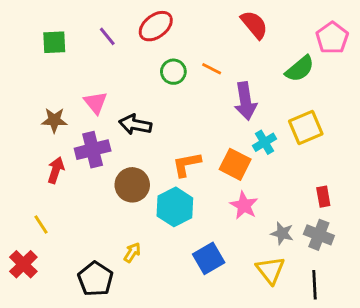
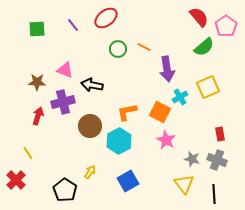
red semicircle: (254, 25) -> (199, 17), moved
pink triangle: (95, 103) -> (65, 70), turned -30
blue square: (209, 258) -> (128, 181), moved

